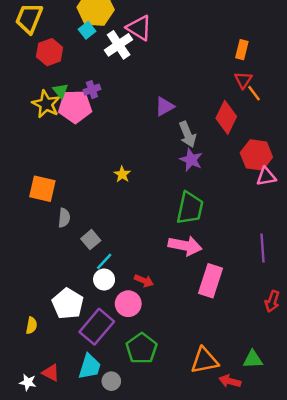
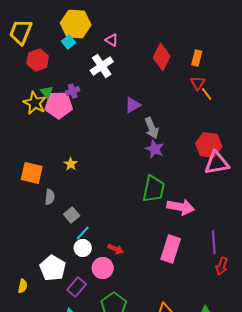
pink triangle: (139, 28) -> (112, 40), size x0.6
white cross: (119, 45) -> (102, 66), moved
red diamond: (226, 117) -> (162, 57), moved
yellow star: (122, 174) -> (71, 164), moved
pink triangle: (266, 177) -> (217, 163), size x1.5
pink arrow: (185, 246) -> (181, 207), moved
purple line: (263, 248) -> (214, 242), moved
purple rectangle: (97, 327) -> (77, 287), size x0.7

